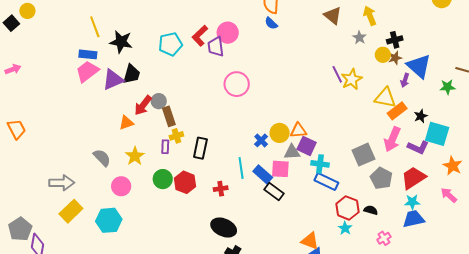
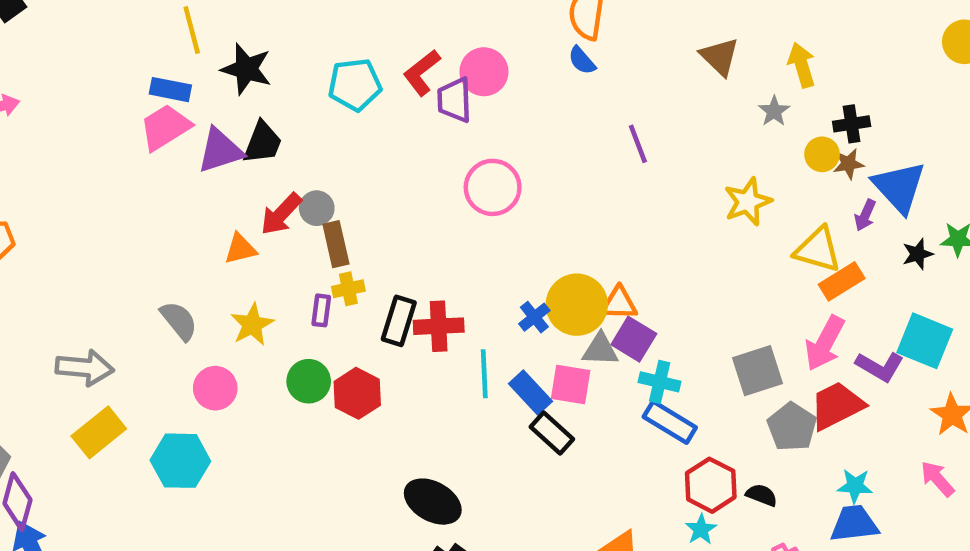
purple line: (337, 74) -> (638, 144), moved
black star: (421, 116) -> (918, 254), moved
yellow circle: (280, 133) -> (577, 305), size x1.4
red trapezoid: (413, 178) -> (837, 406), moved
red cross: (221, 189) -> (439, 326), moved, size x1.5

